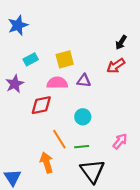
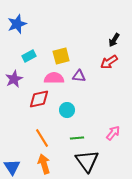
cyan circle: (83, 117) -> (67, 110), moved
orange line: (59, 139) -> (42, 138), moved
orange arrow: (47, 163) -> (44, 164), moved

